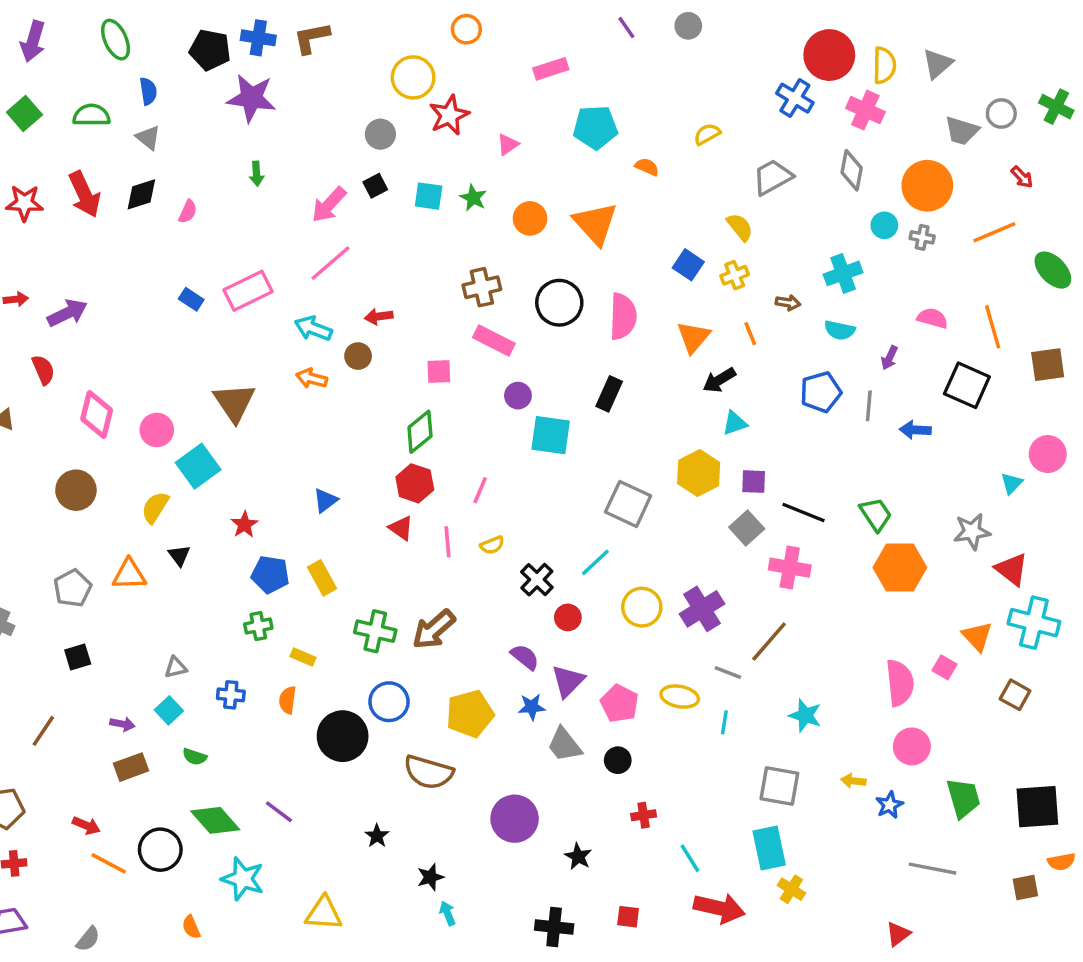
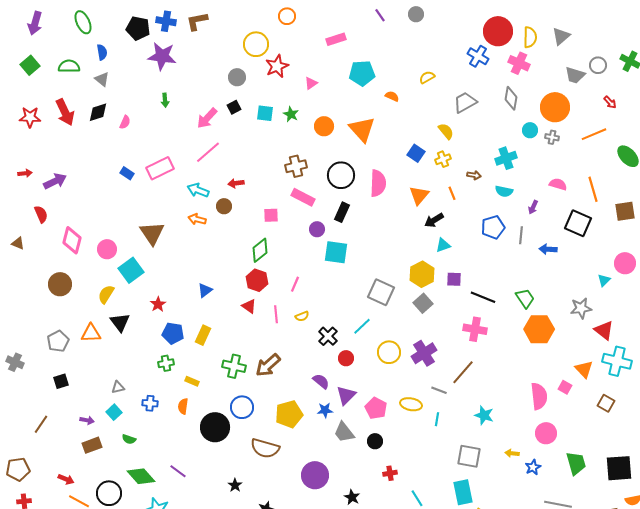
black rectangle: (609, 394) -> (342, 212), moved
gray square: (747, 528) -> (423, 303), moved
black triangle: (179, 556) -> (120, 322), size x1.5
yellow rectangle: (322, 578) -> (203, 335), turned 54

